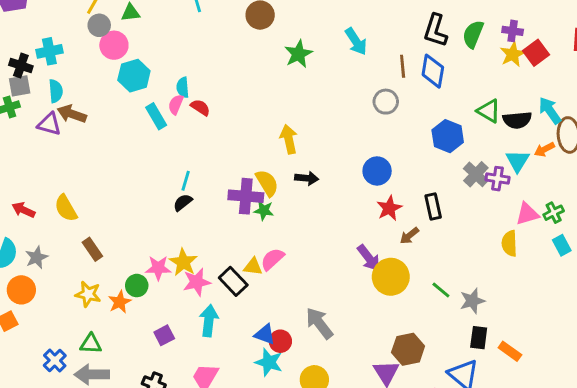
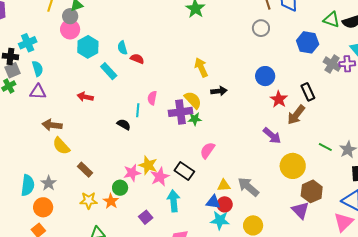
gray circle: (99, 25) -> (70, 16), moved
pink semicircle: (176, 104) -> (152, 98), moved
brown arrow: (72, 114) -> (52, 125), moved
black semicircle: (183, 202) -> (124, 124), moved, turned 80
red arrow: (23, 210) -> (85, 97), moved
brown arrow: (409, 236) -> (296, 115), size x1.5
yellow triangle: (253, 267) -> (224, 185), moved
yellow circle: (391, 277) -> (293, 166), moved

